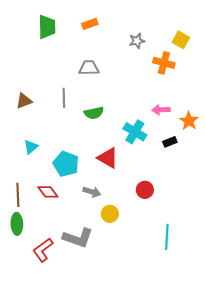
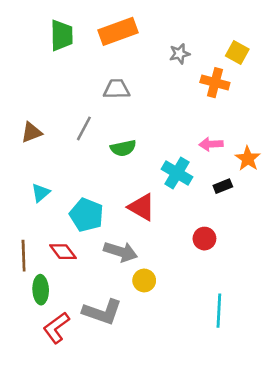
orange rectangle: (90, 24) -> (118, 31), size x1.8
gray line: (64, 98) -> (84, 128), turned 30
red circle: (145, 190) -> (204, 239), moved
gray arrow: (92, 192) -> (121, 252), size x1.4
green ellipse: (17, 224) -> (41, 290), moved

